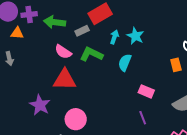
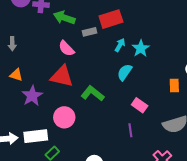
orange triangle: (17, 33) -> (16, 75), moved
green L-shape: (91, 54) -> (93, 93), moved

